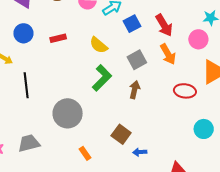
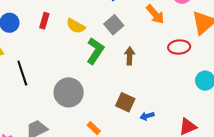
red rectangle: (58, 38) -> (44, 21), turned -49
yellow semicircle: (99, 45) -> (76, 26), moved
gray square: (137, 60) -> (114, 25), moved

